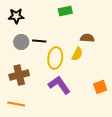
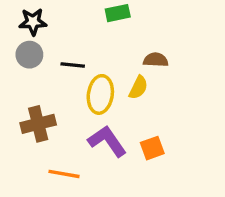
gray circle: (21, 42) -> (29, 55), moved
orange square: (100, 87) -> (152, 148), moved
orange line: (16, 104) -> (64, 174), moved

